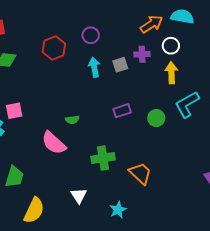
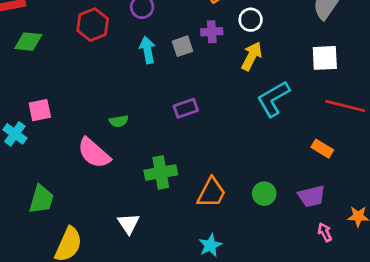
yellow arrow: (171, 73) -> (252, 56), turned 30
green circle: (156, 118) -> (264, 194), moved
orange trapezoid: (140, 173) -> (211, 193), turned 75
cyan star: (118, 210) -> (210, 245), moved

